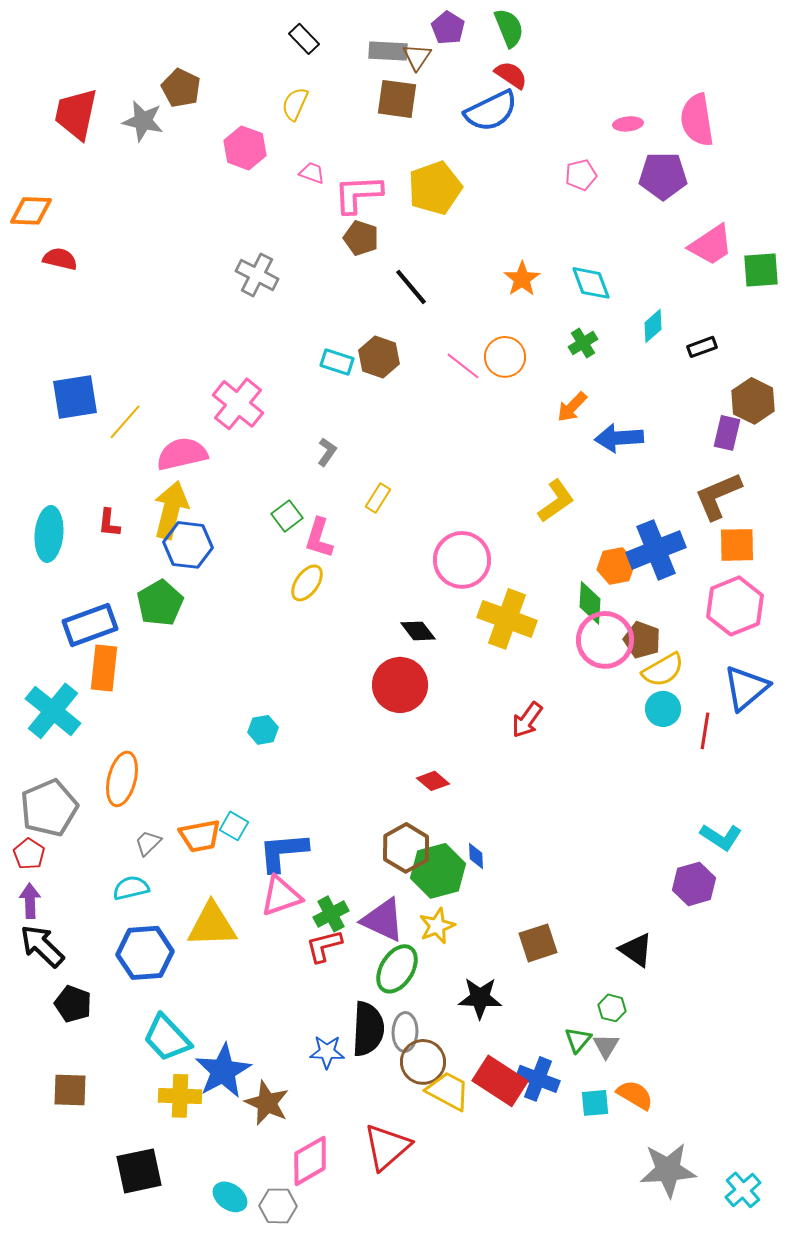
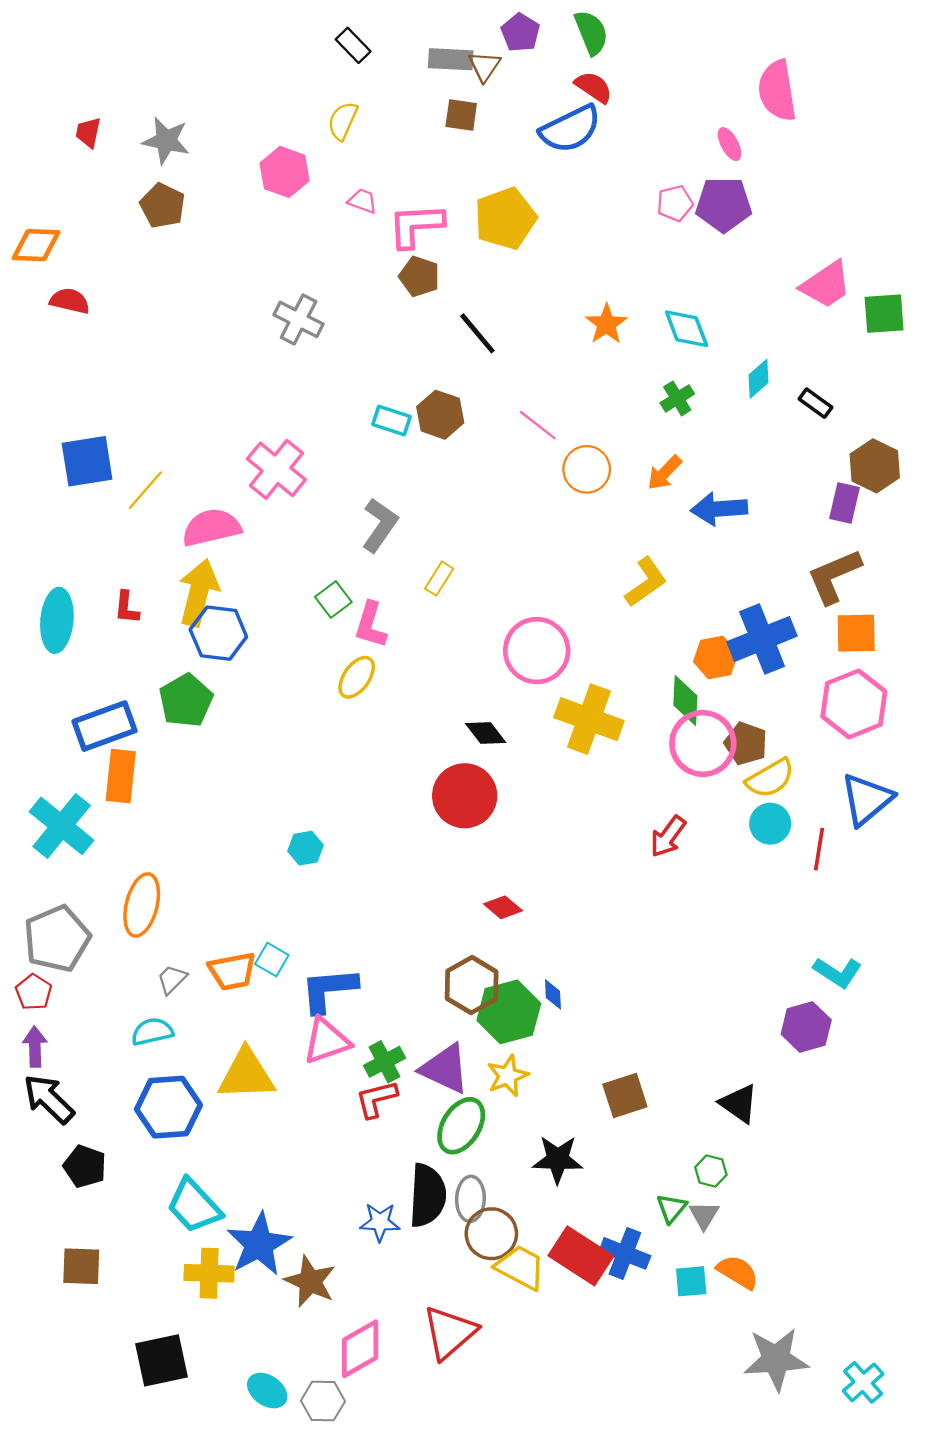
brown pentagon: (181, 88) -> (163, 206), moved
brown square: (397, 99) -> (461, 115), size x0.7
red trapezoid: (76, 114) -> (88, 132), size x0.5
pink semicircle: (697, 120) -> (777, 91), moved
pink ellipse: (628, 124) -> (730, 144), turned 68
purple pentagon: (663, 176) -> (724, 204), moved
black rectangle: (702, 347) -> (815, 403), turned 56
orange circle: (505, 357) -> (587, 469), moved
gray L-shape: (327, 452) -> (380, 525), size x1.6
red arrow: (527, 720) -> (668, 836), moved

